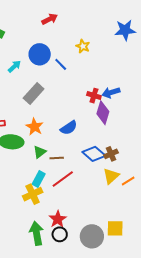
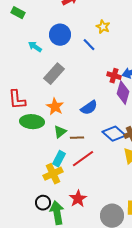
blue line: (61, 64) -> (89, 45), moved
cyan arrow: (14, 66) -> (35, 47), turned -104
black circle: (60, 234) -> (43, 203), moved

